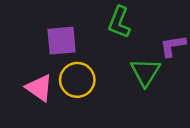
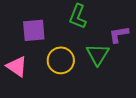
yellow circle: (77, 80) -> (61, 60), moved

